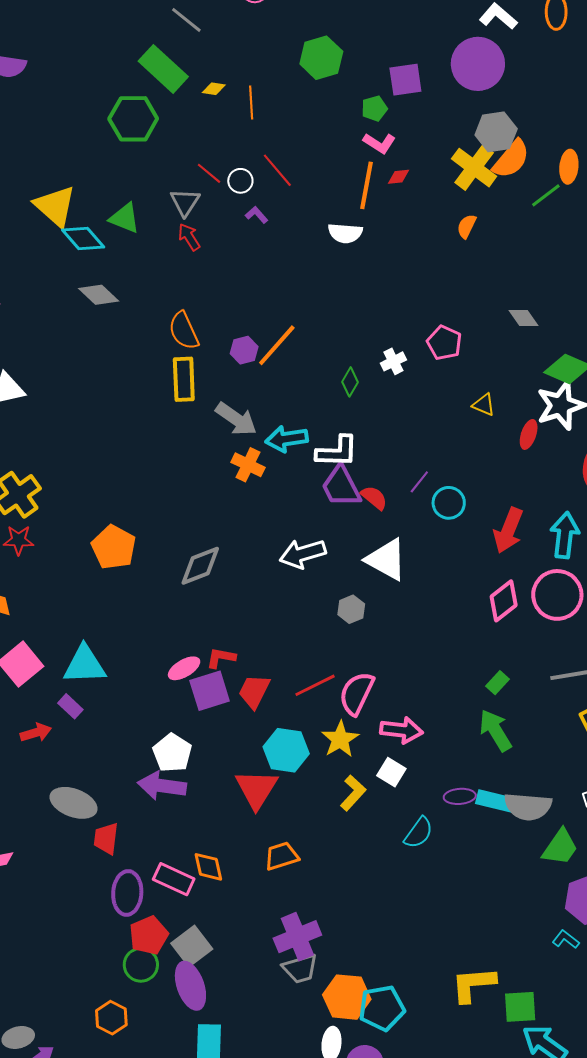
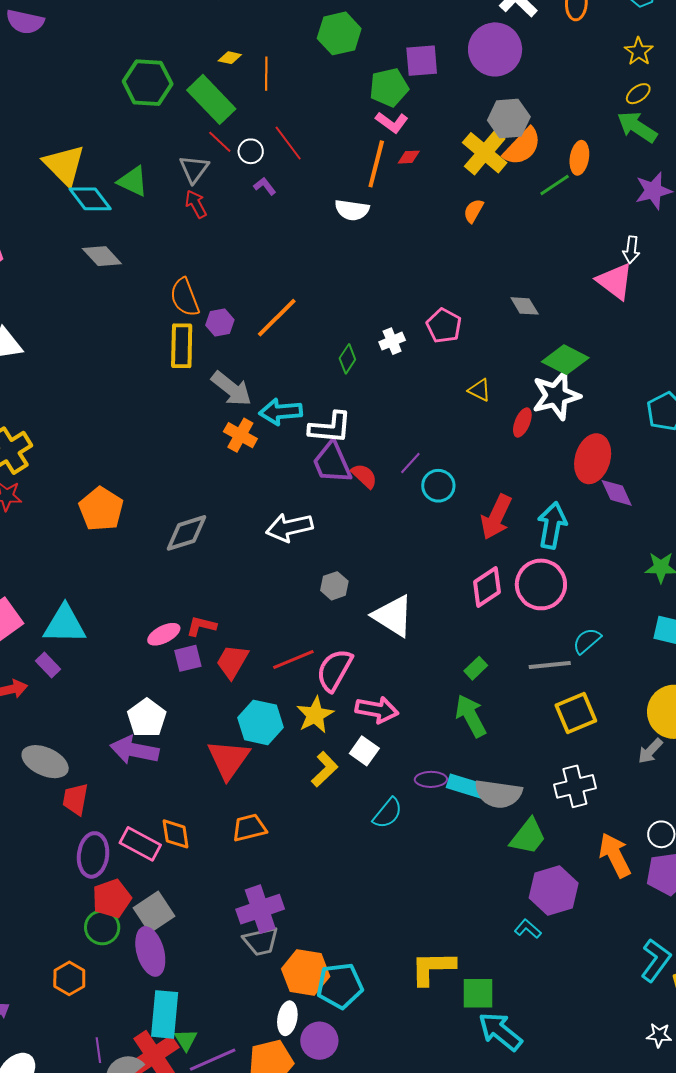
green rectangle: (163, 69) -> (211, 99), moved
green pentagon: (374, 108) -> (389, 87), size x1.5
purple hexagon: (244, 350) -> (220, 322), moved
white triangle: (386, 560) -> (393, 616), moved
purple square: (210, 691) -> (188, 658), size x0.7

